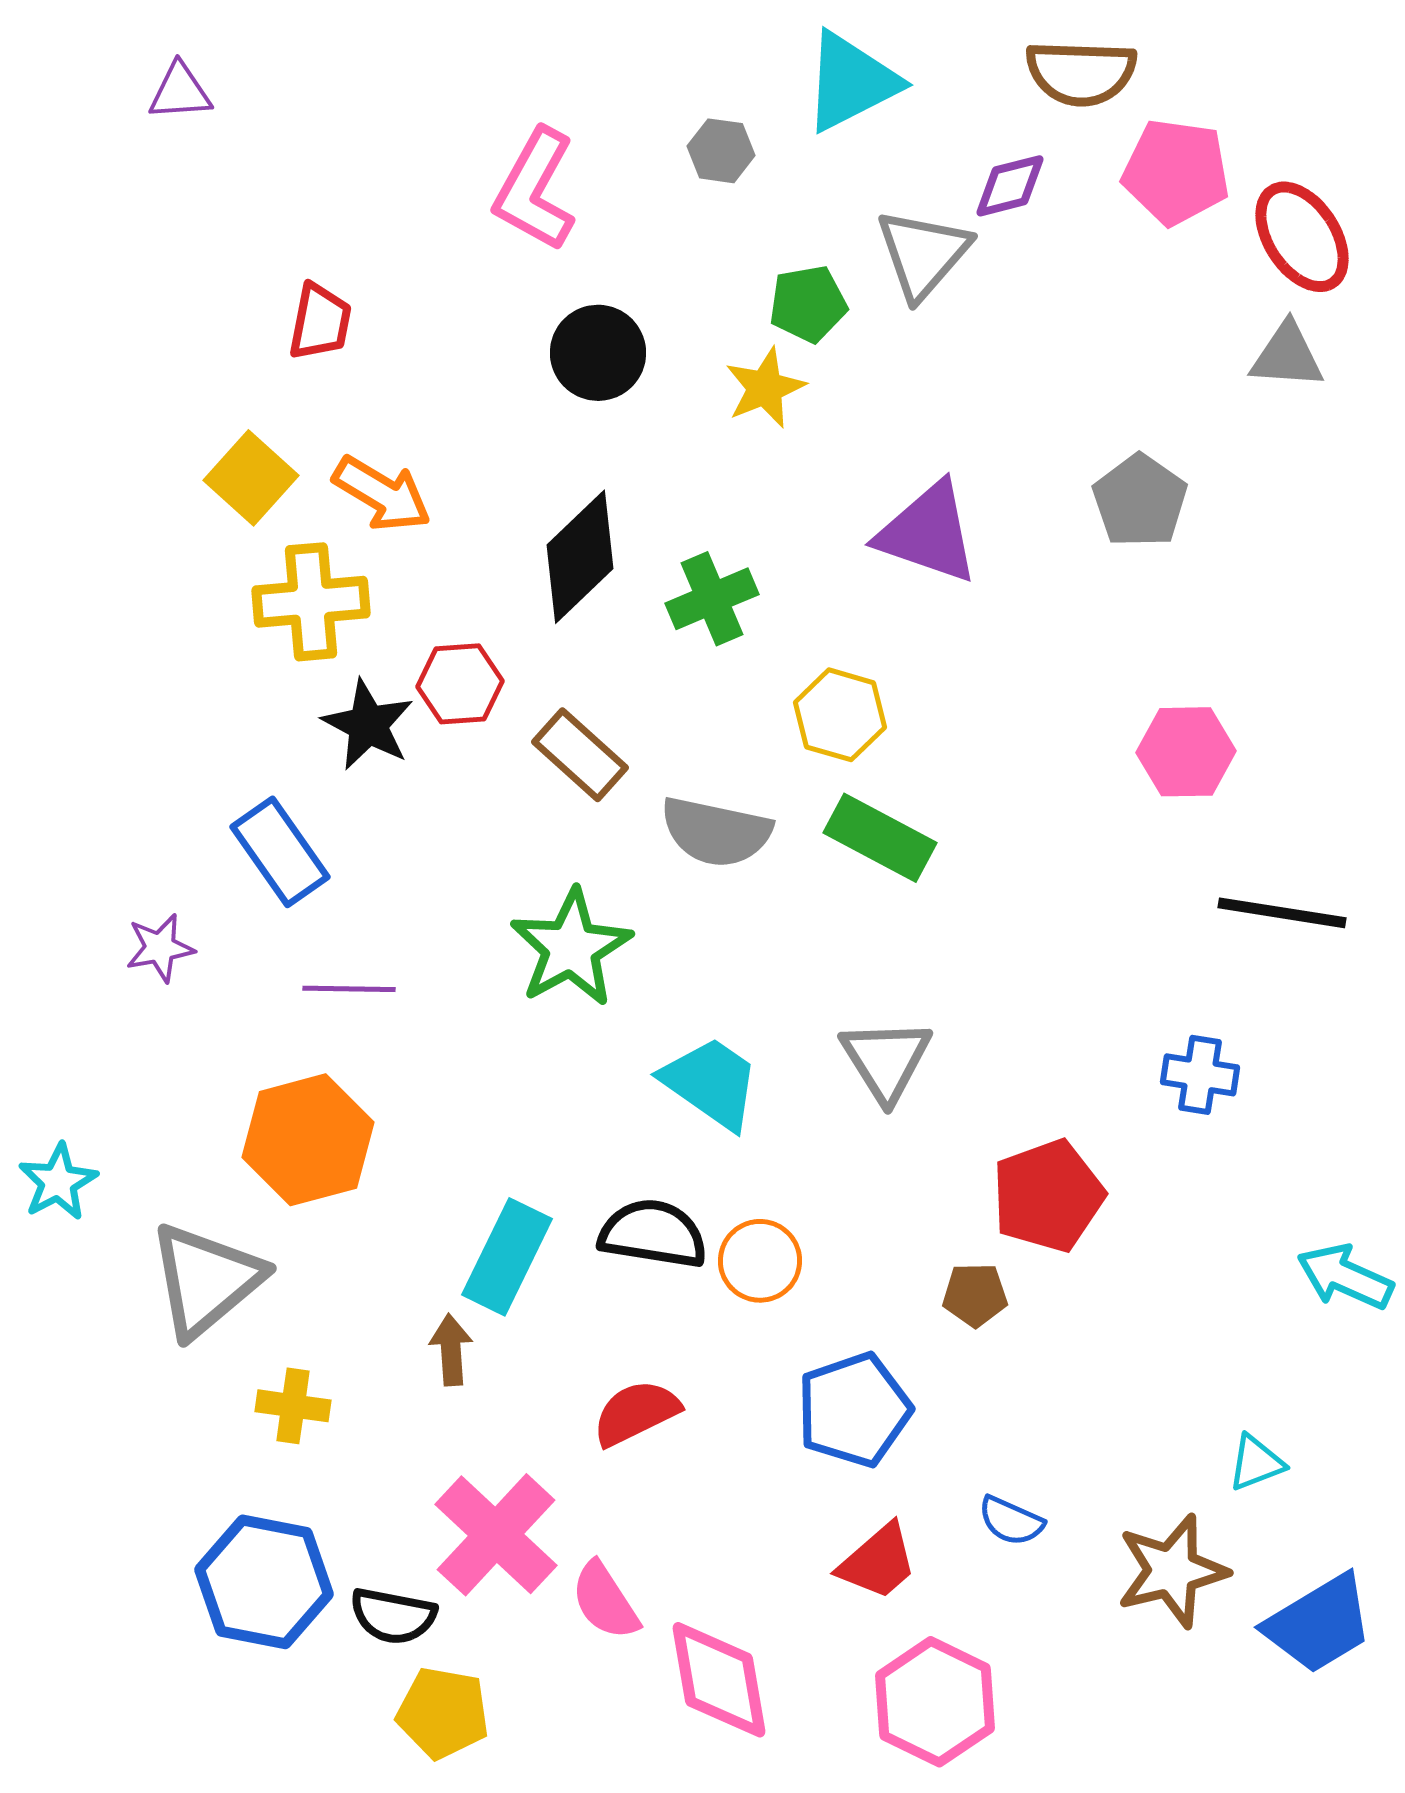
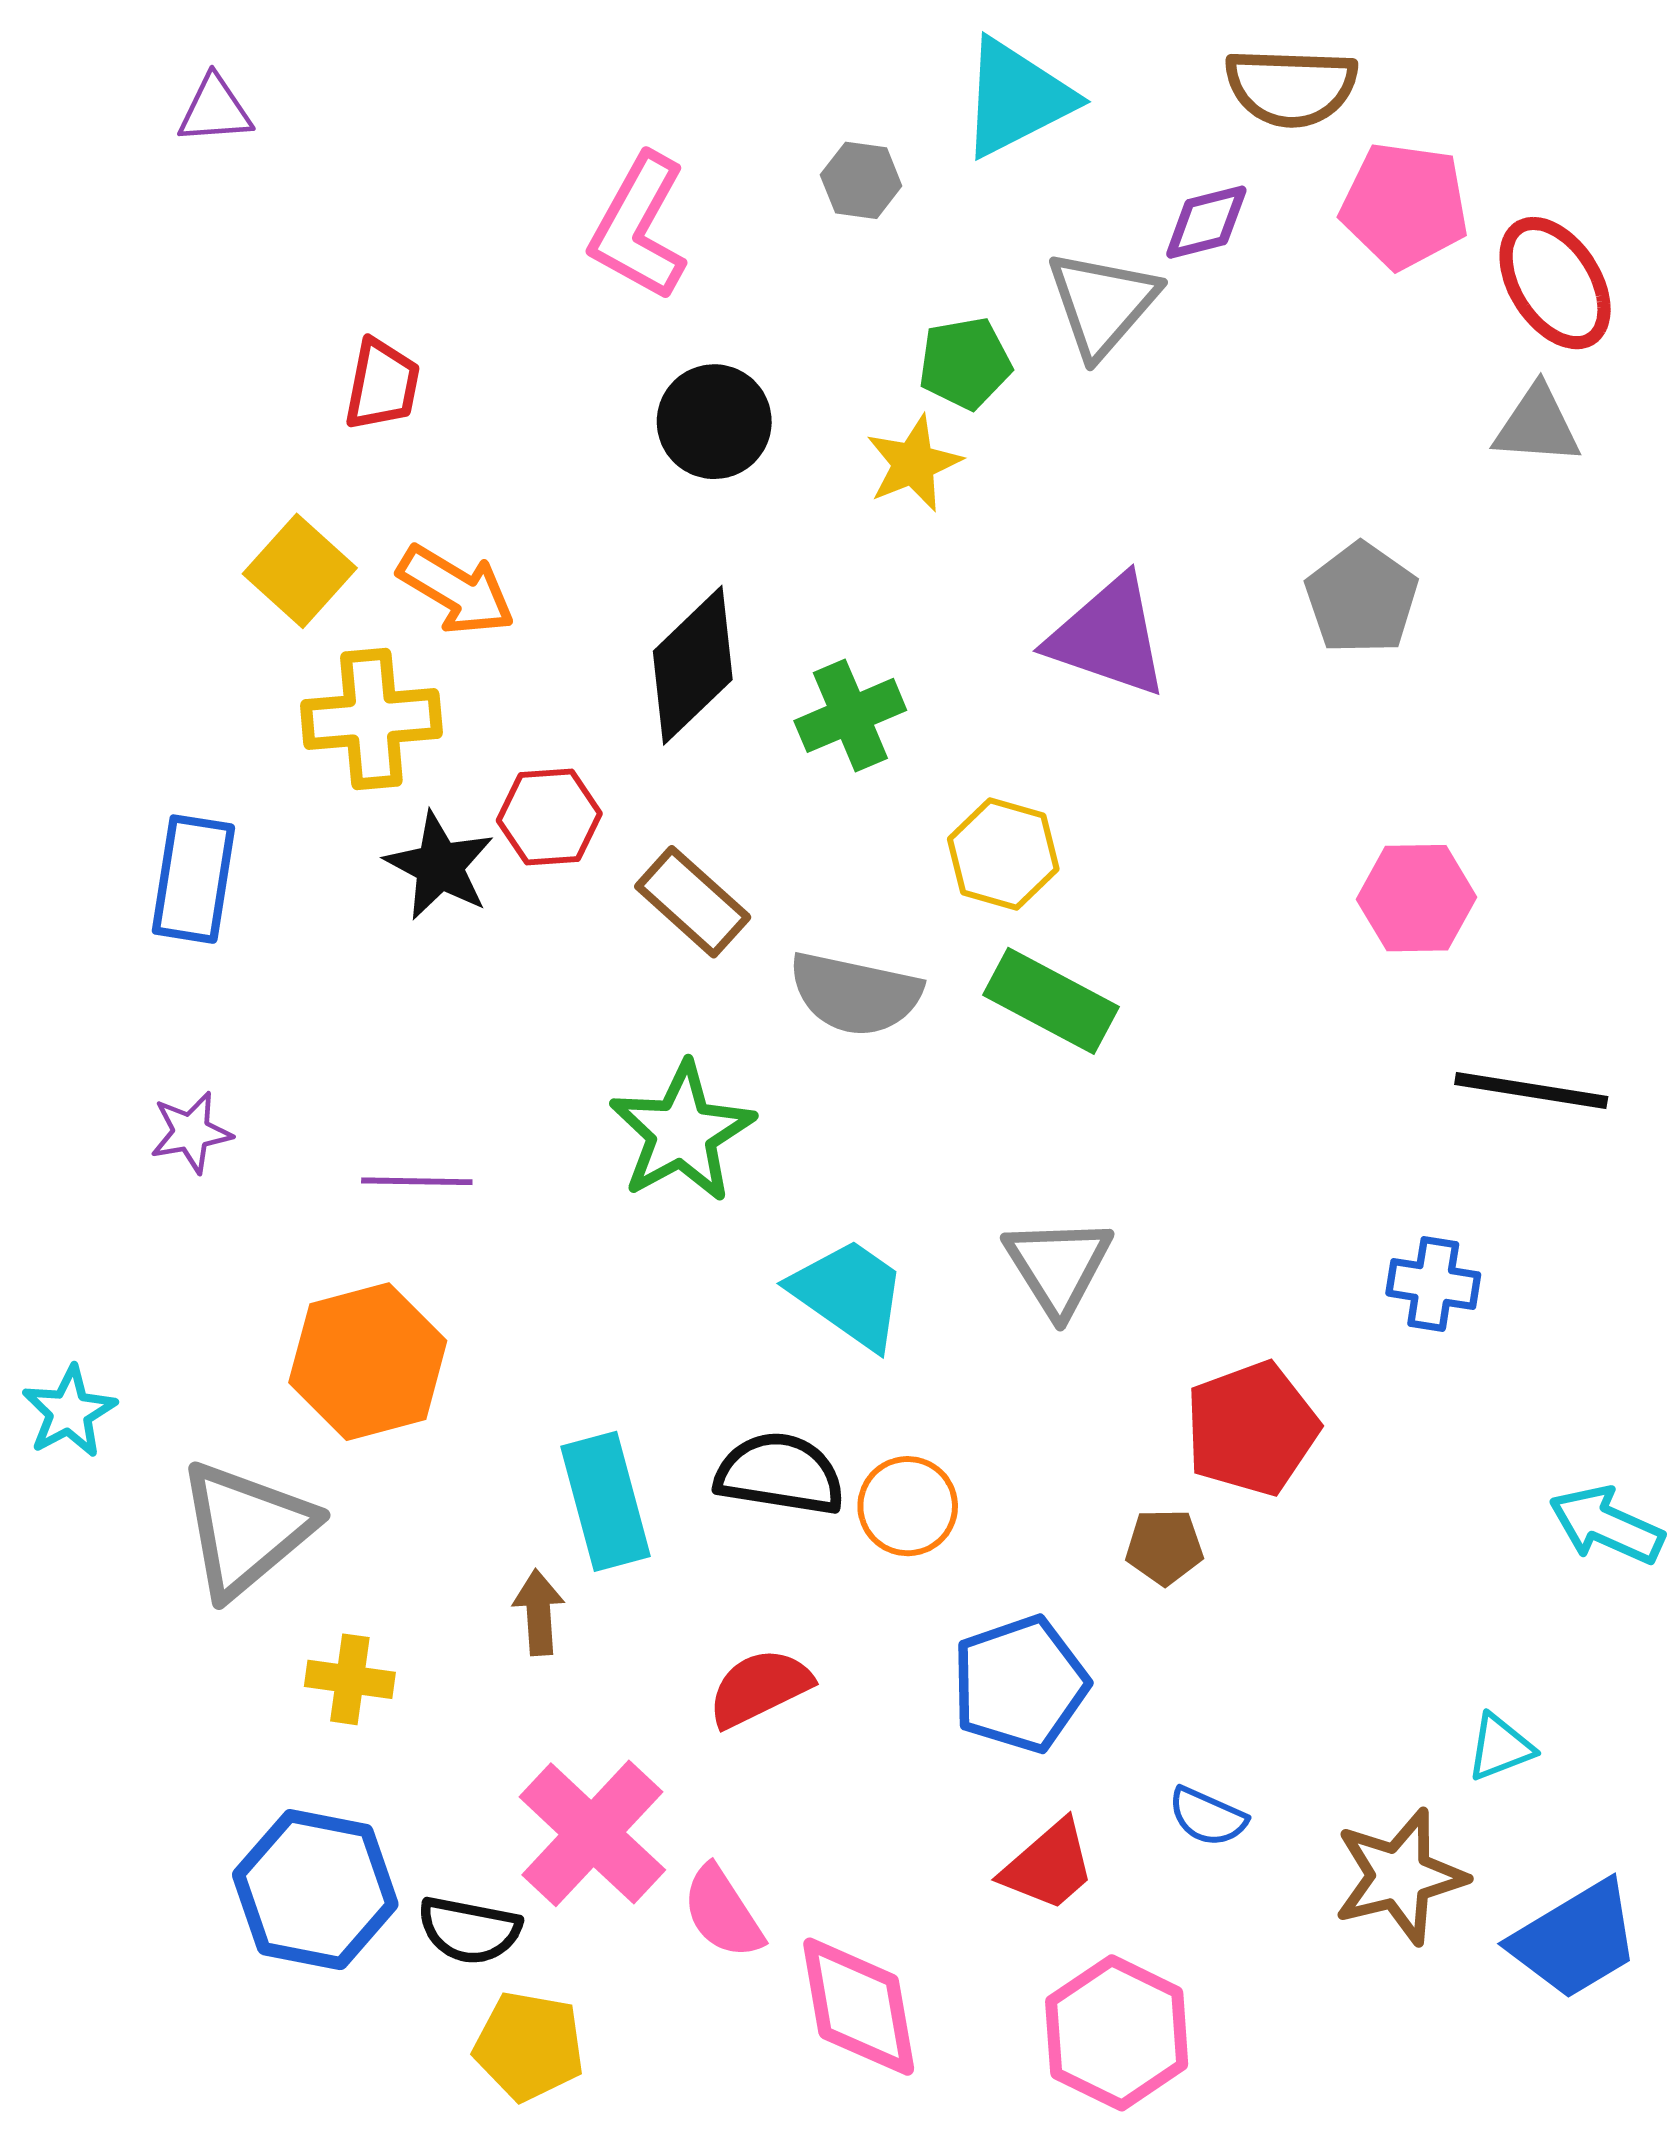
blue rectangle: (280, 852) -> (193, 879), moved, turned 44
cyan rectangle: (507, 1257) -> (605, 1501), turned -41

